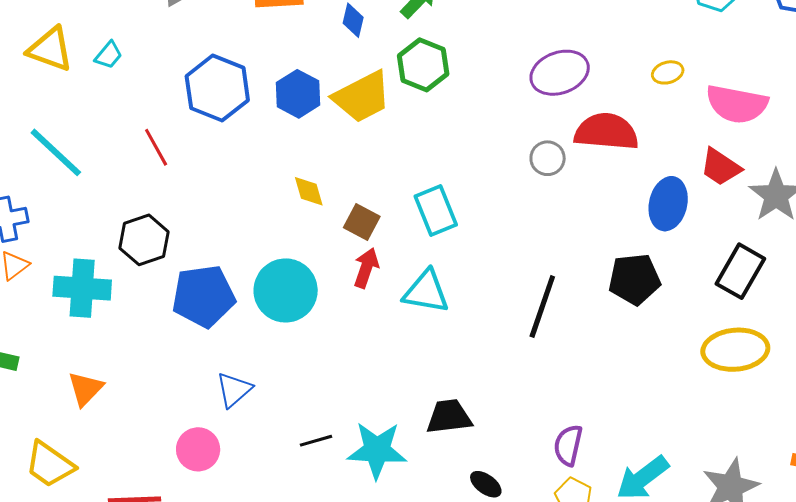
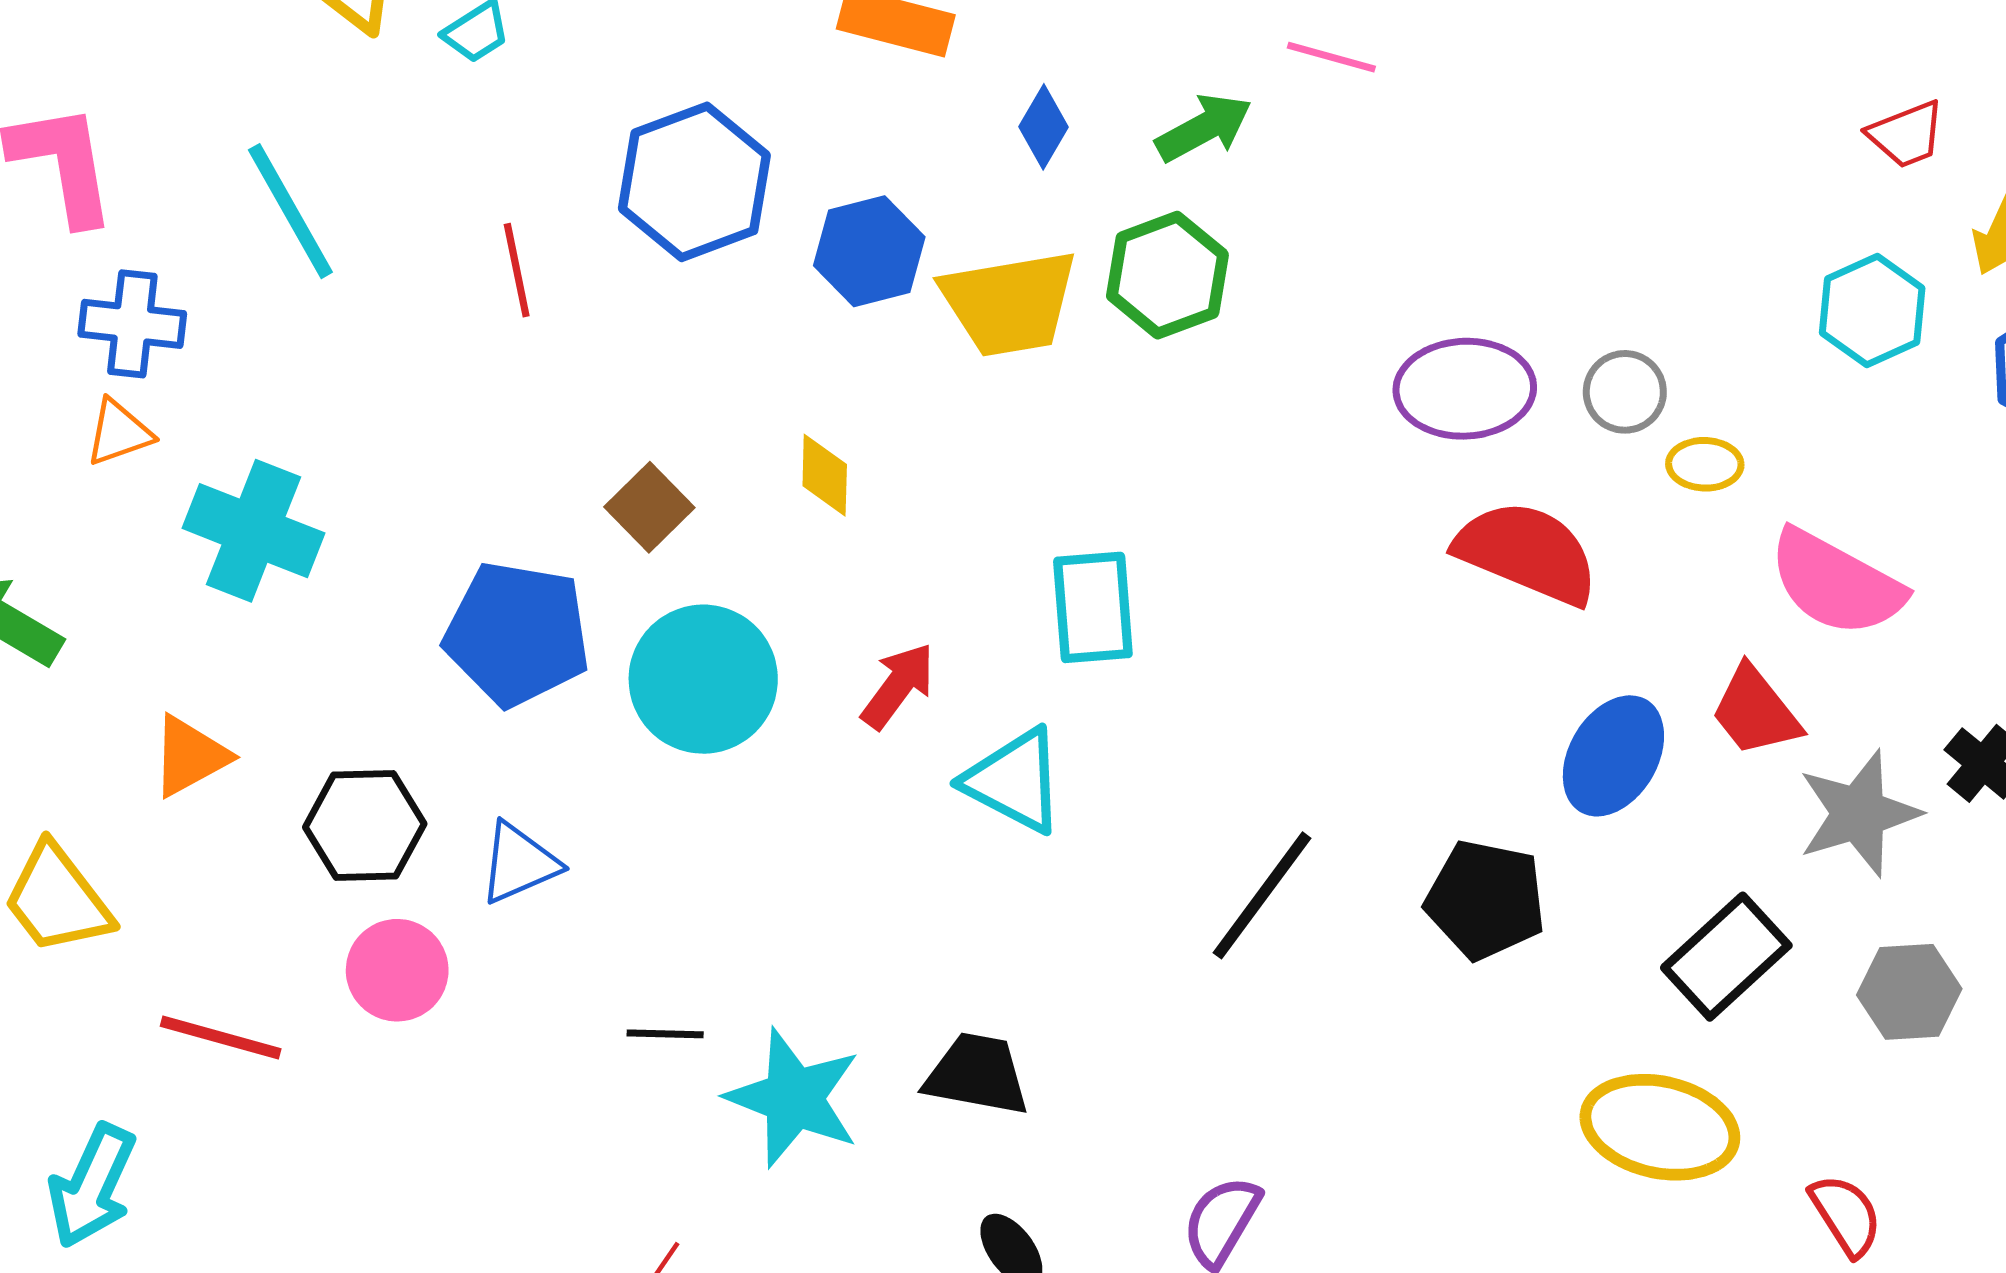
gray circle: (548, 158) -> (1625, 392), moved
brown square: (362, 222) -> (649, 507), moved
black hexagon: (144, 240) -> (365, 826), moved

